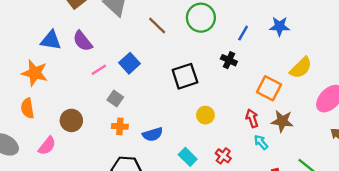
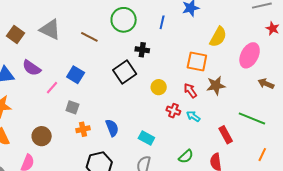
black cross: (229, 60) -> (142, 50), moved
yellow circle: (205, 115) -> (159, 87), moved
blue semicircle: (153, 134) -> (112, 128), turned -78
cyan arrow: (261, 142) -> (193, 116), moved
red cross: (223, 156) -> (173, 111), moved

